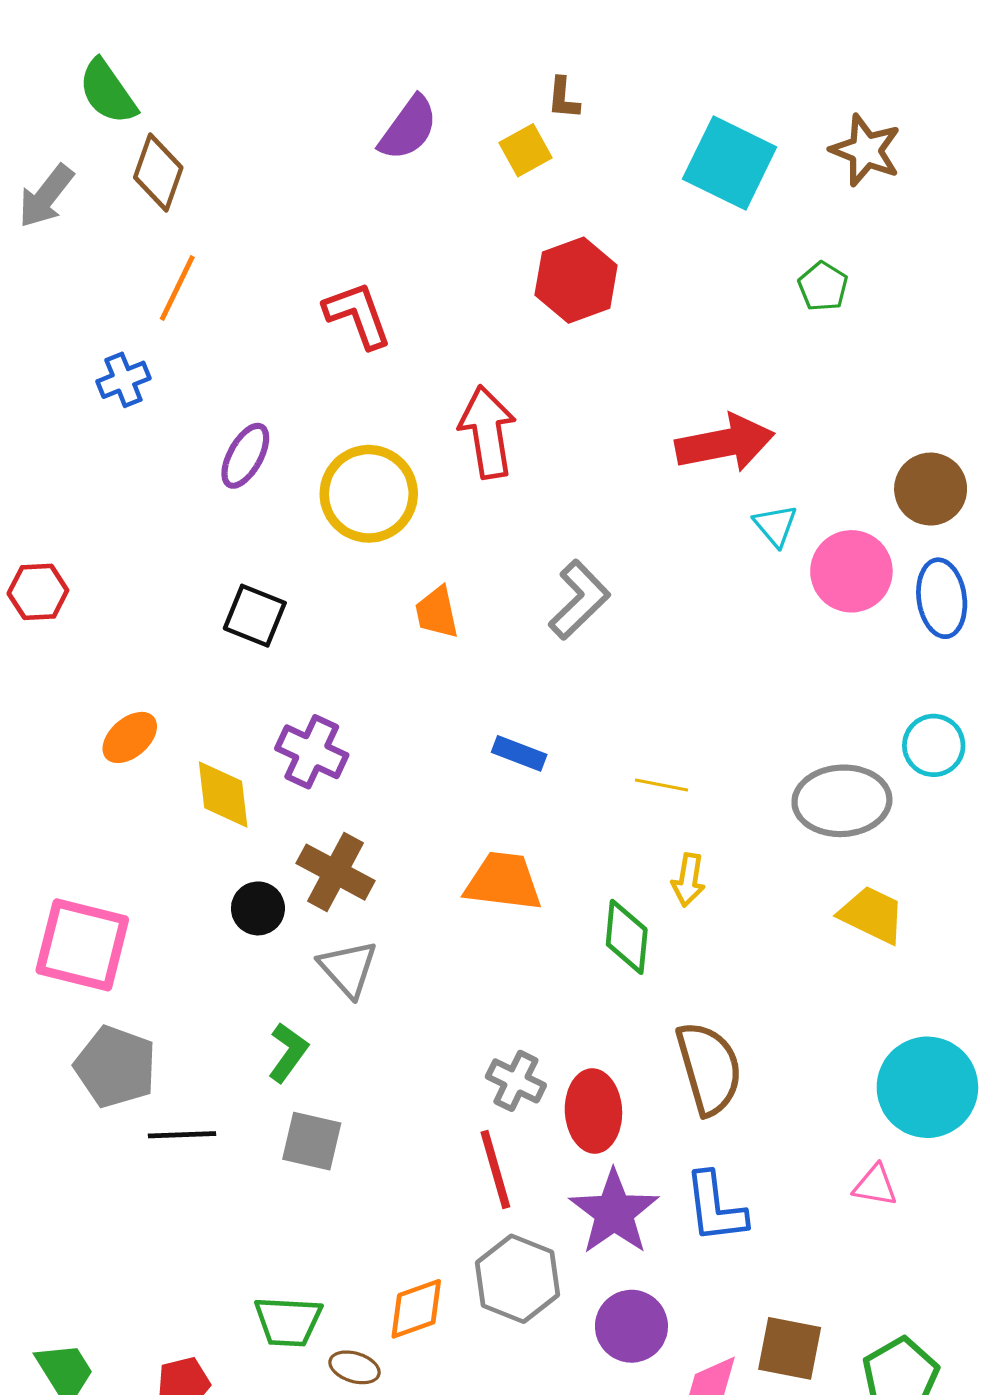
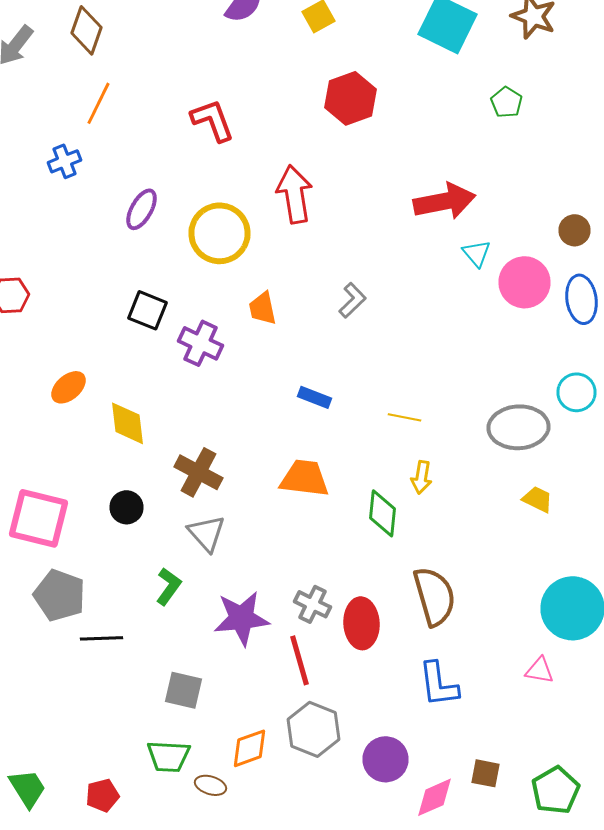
brown circle: (931, 489) -> (574, 230), size x0.7
gray L-shape: (579, 600) -> (352, 300), size x0.7
purple cross: (312, 752) -> (200, 343), moved
black circle: (258, 908) -> (126, 507), moved
yellow trapezoid: (872, 915) -> (538, 499), size x0.7
gray square: (312, 1141) -> (184, 690), moved
purple star: (614, 1212) -> (242, 618), moved, turned 30
brown square: (790, 1348) -> (486, 773), size x0.7

